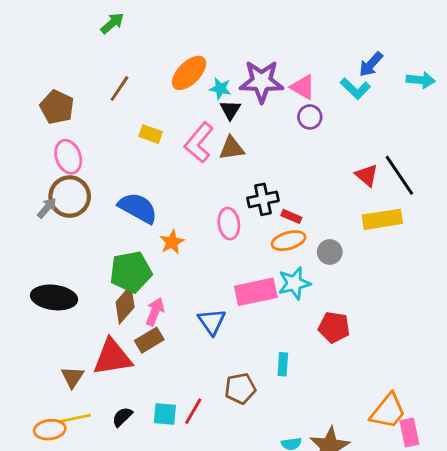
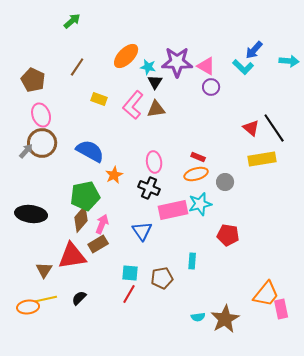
black cross: (263, 199) -> (149, 188), moved, turned 35
cyan square: (165, 414) -> (130, 273), moved

